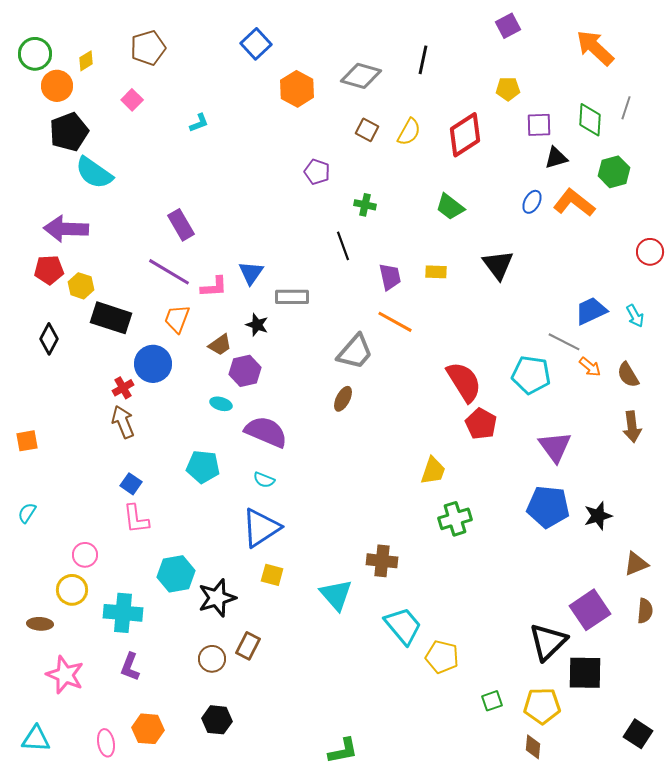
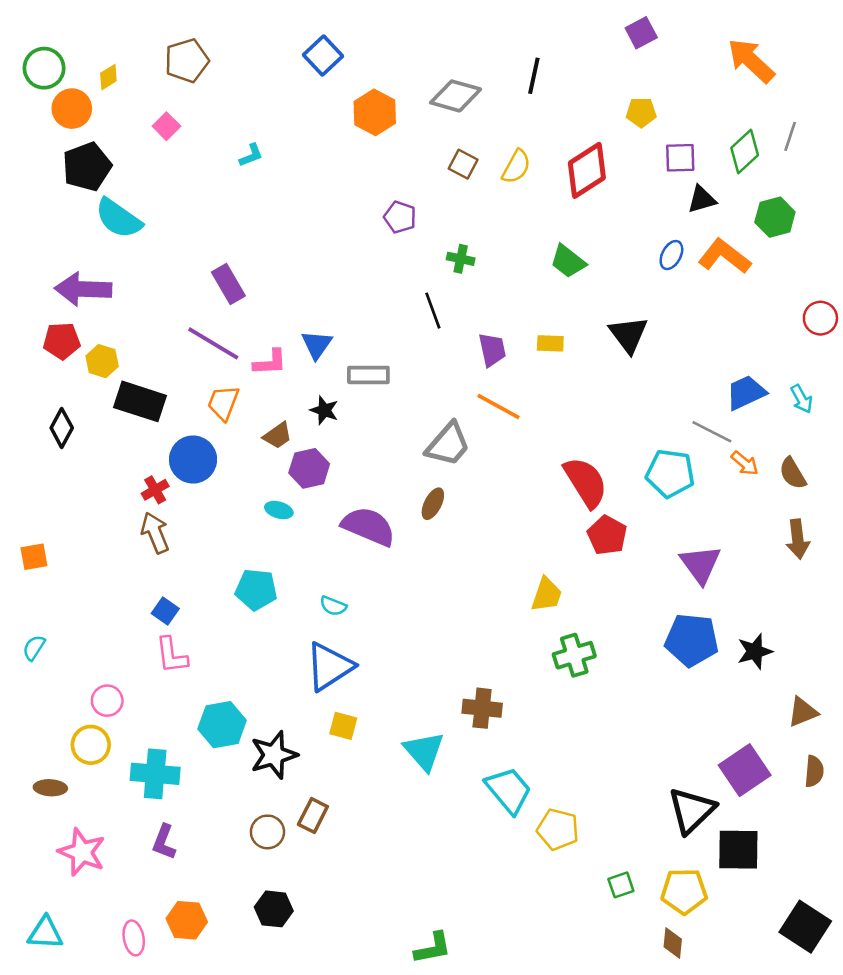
green diamond: (590, 120) -> (745, 151), turned 44
purple semicircle: (266, 432) -> (368, 526), moved
black square: (638, 734) -> (805, 927), size x1.4

